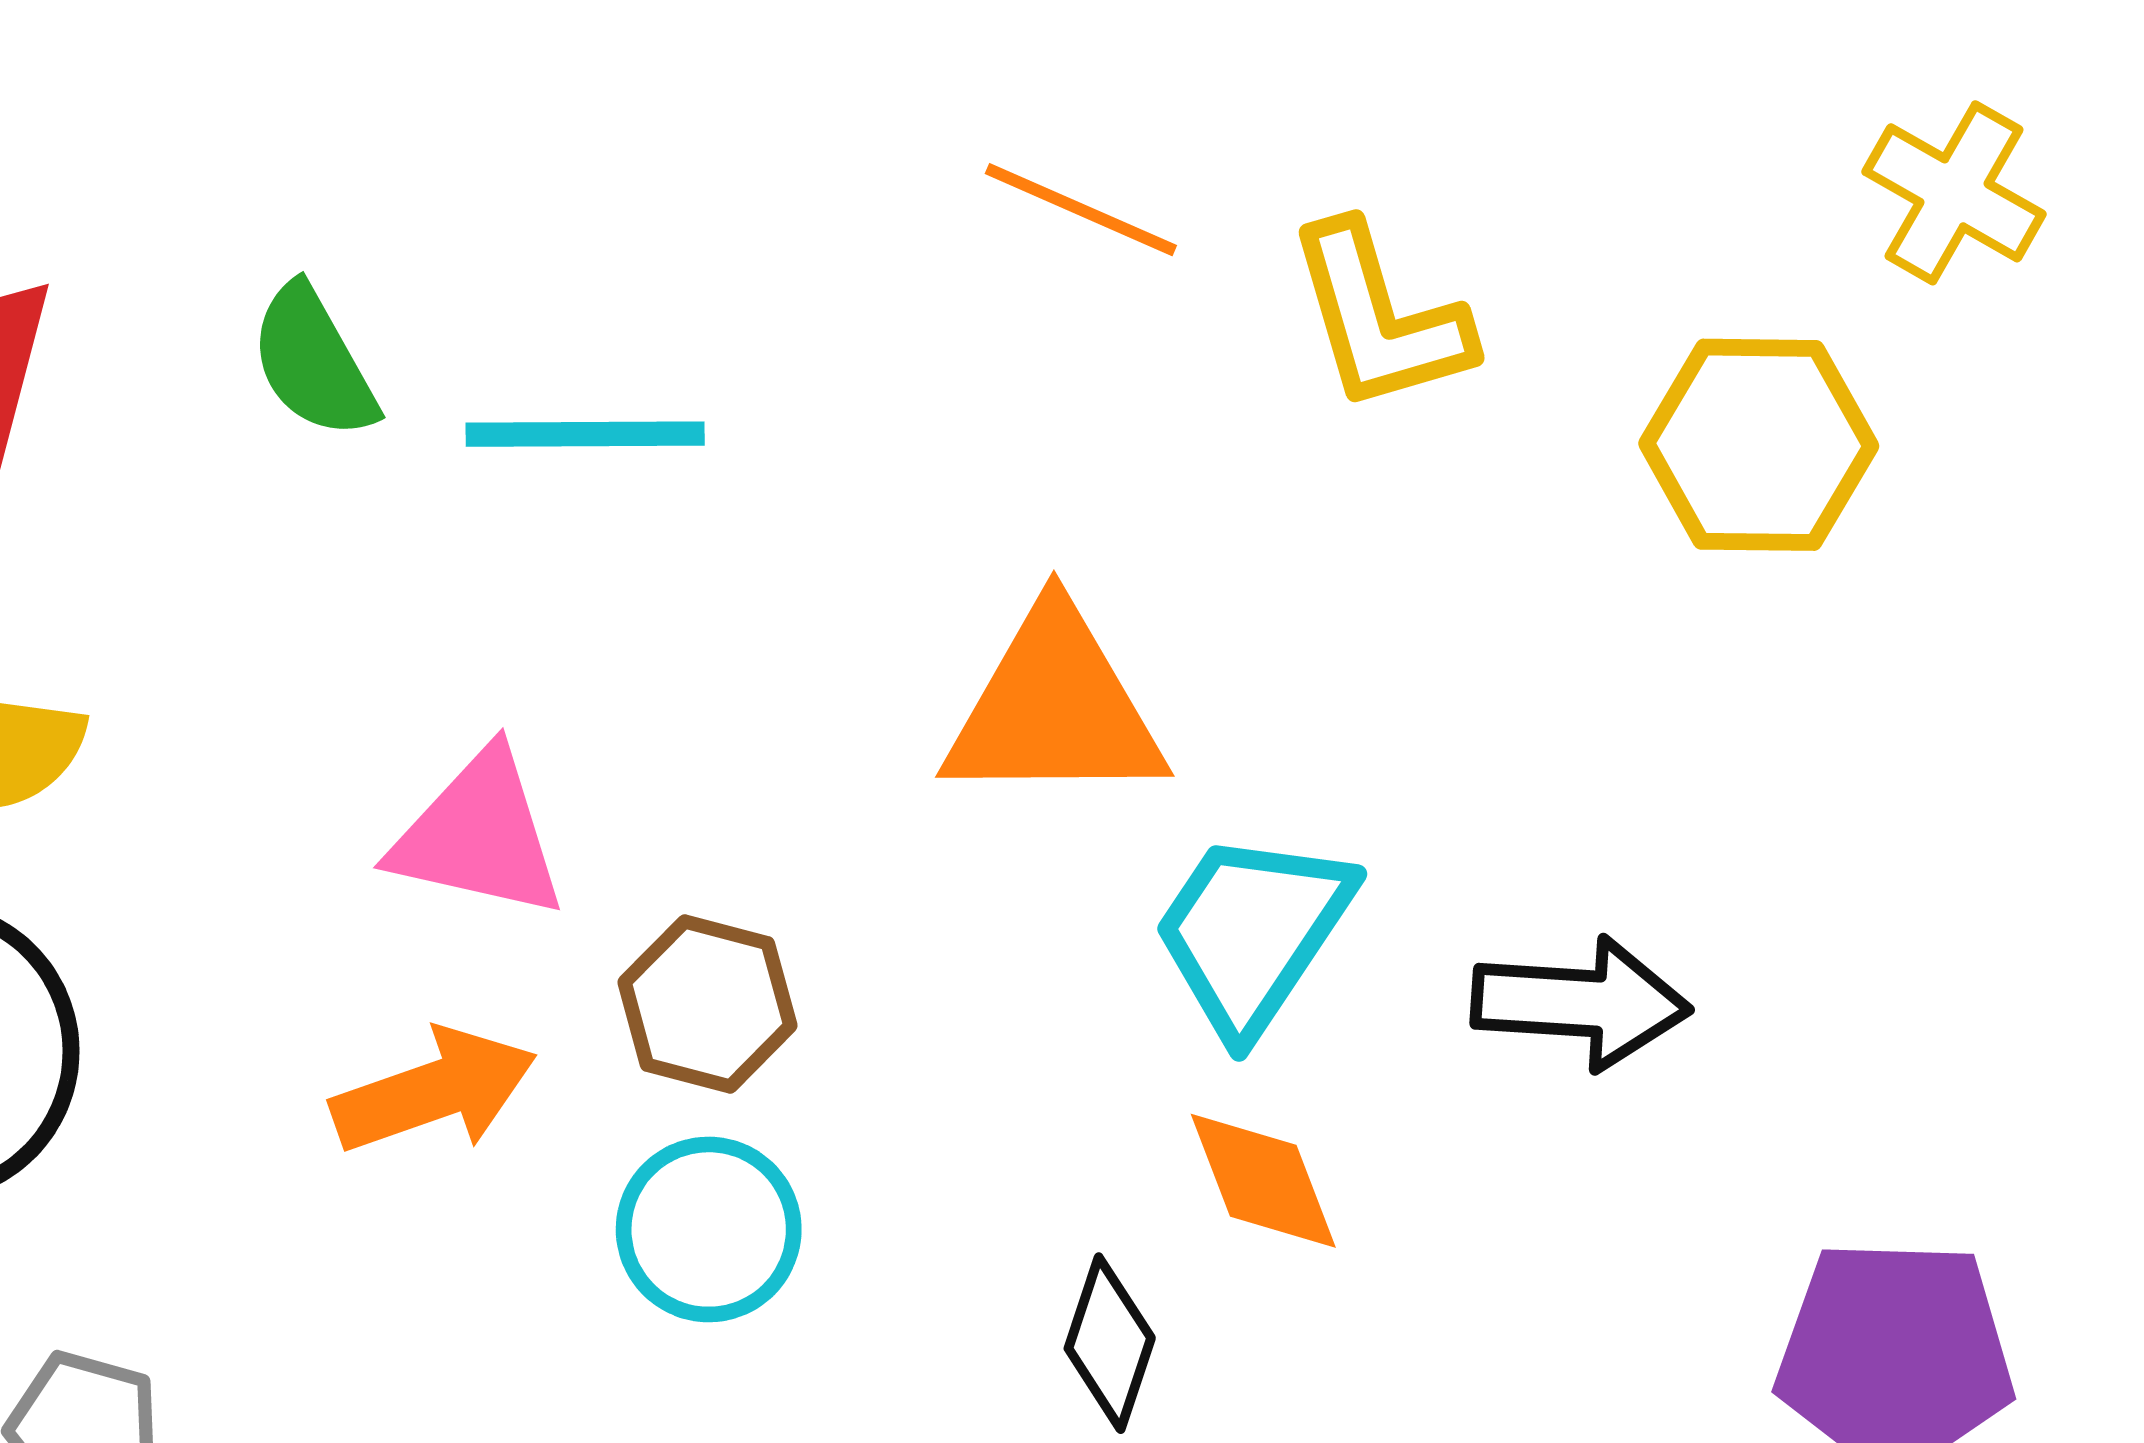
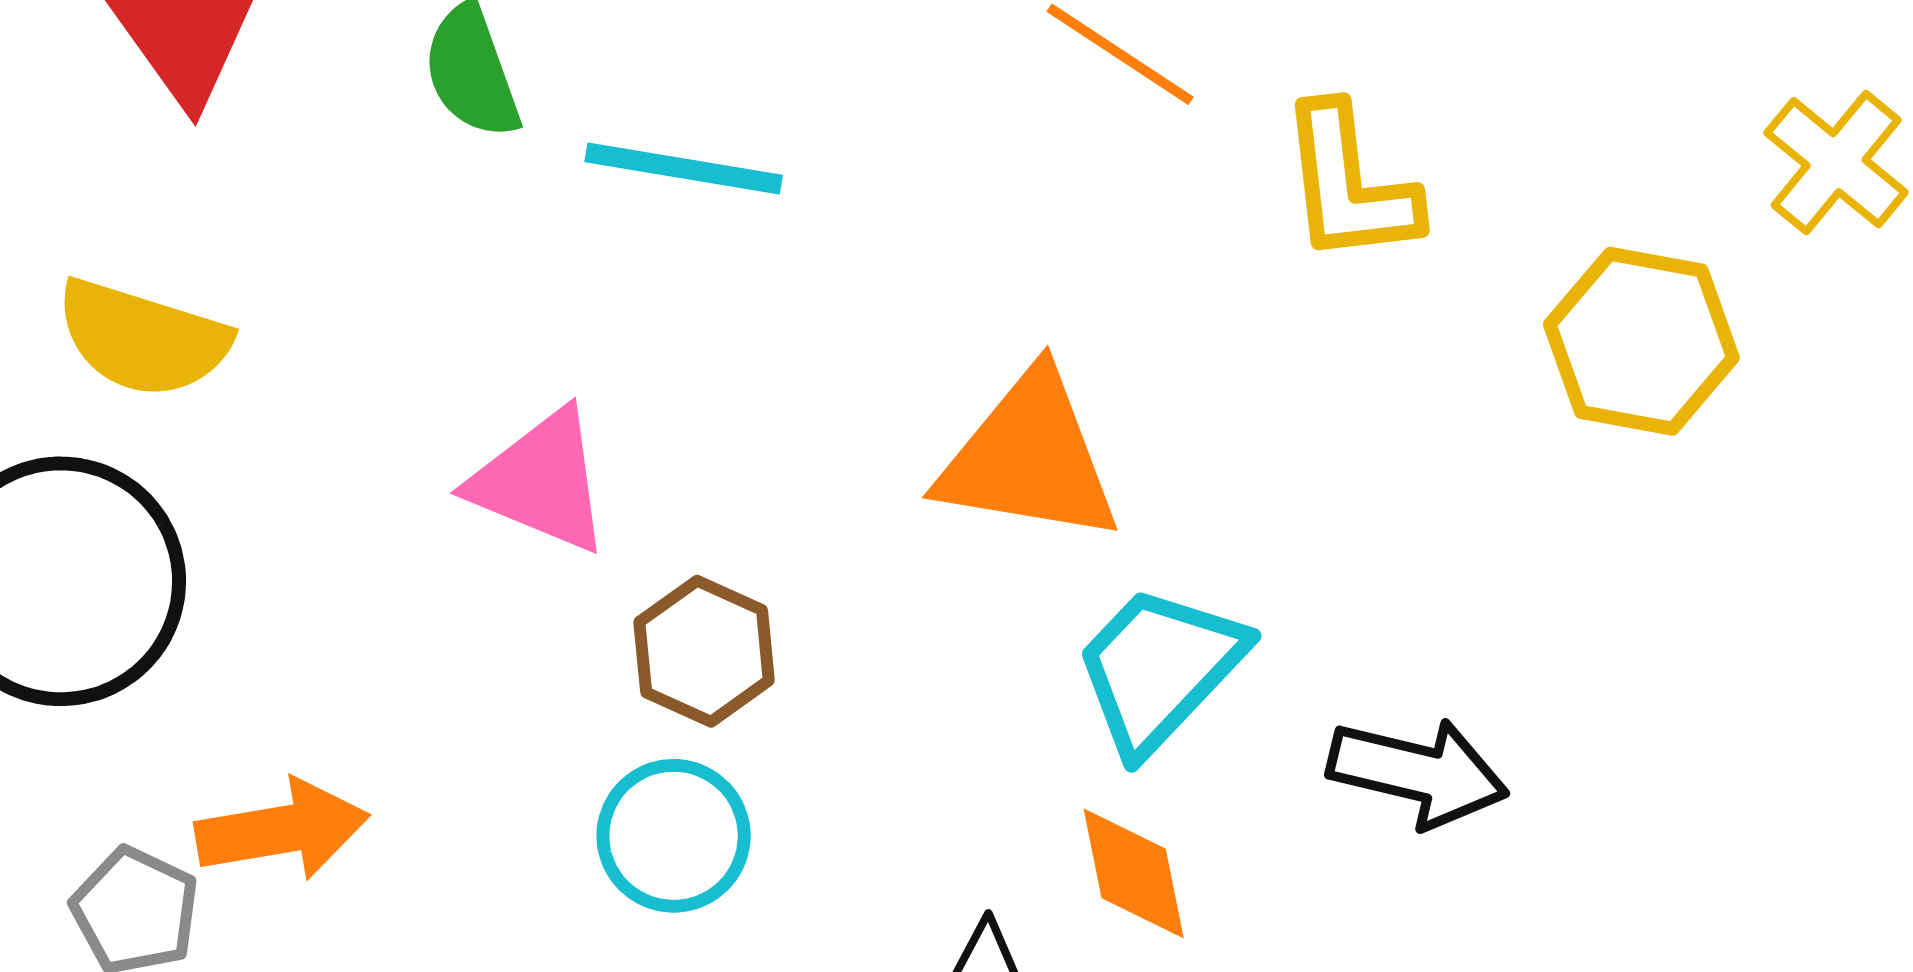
orange arrow: (434, 1091) -> (282, 830), moved

